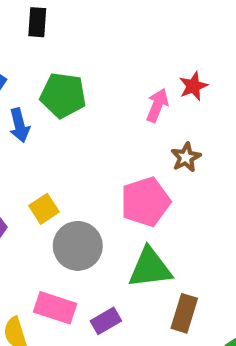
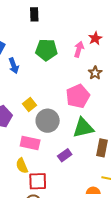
black rectangle: (37, 22) -> (34, 14), moved
green pentagon: (63, 95) -> (46, 50), moved
pink rectangle: (55, 308) -> (30, 143), moved

